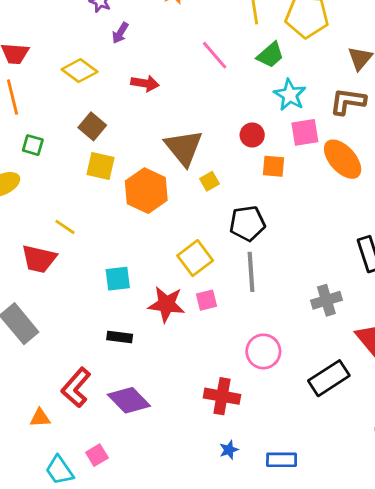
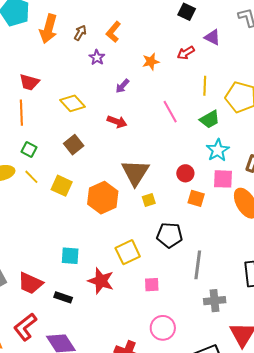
purple arrow: (120, 33) -> (122, 86), moved
yellow square: (101, 166) -> (62, 186), moved
yellow line: (65, 227) -> (31, 177), moved
red trapezoid: (39, 259) -> (30, 283), moved
gray line: (251, 272) -> (198, 265), moved
pink square: (206, 300) -> (152, 285), moved

